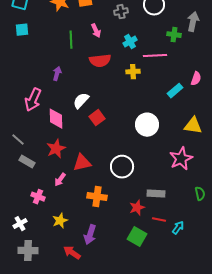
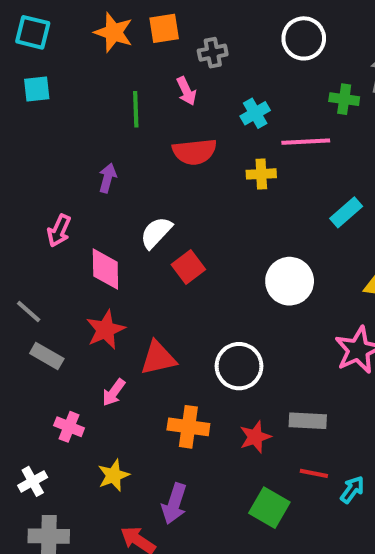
gray cross: (121, 12) -> (213, 53), moved
pink arrow: (33, 100) -> (59, 231), size x0.7
red star: (137, 208) -> (255, 437), moved

